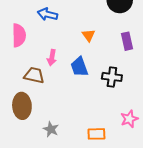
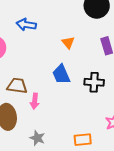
pink arrow: (52, 58) -> (35, 101), moved

